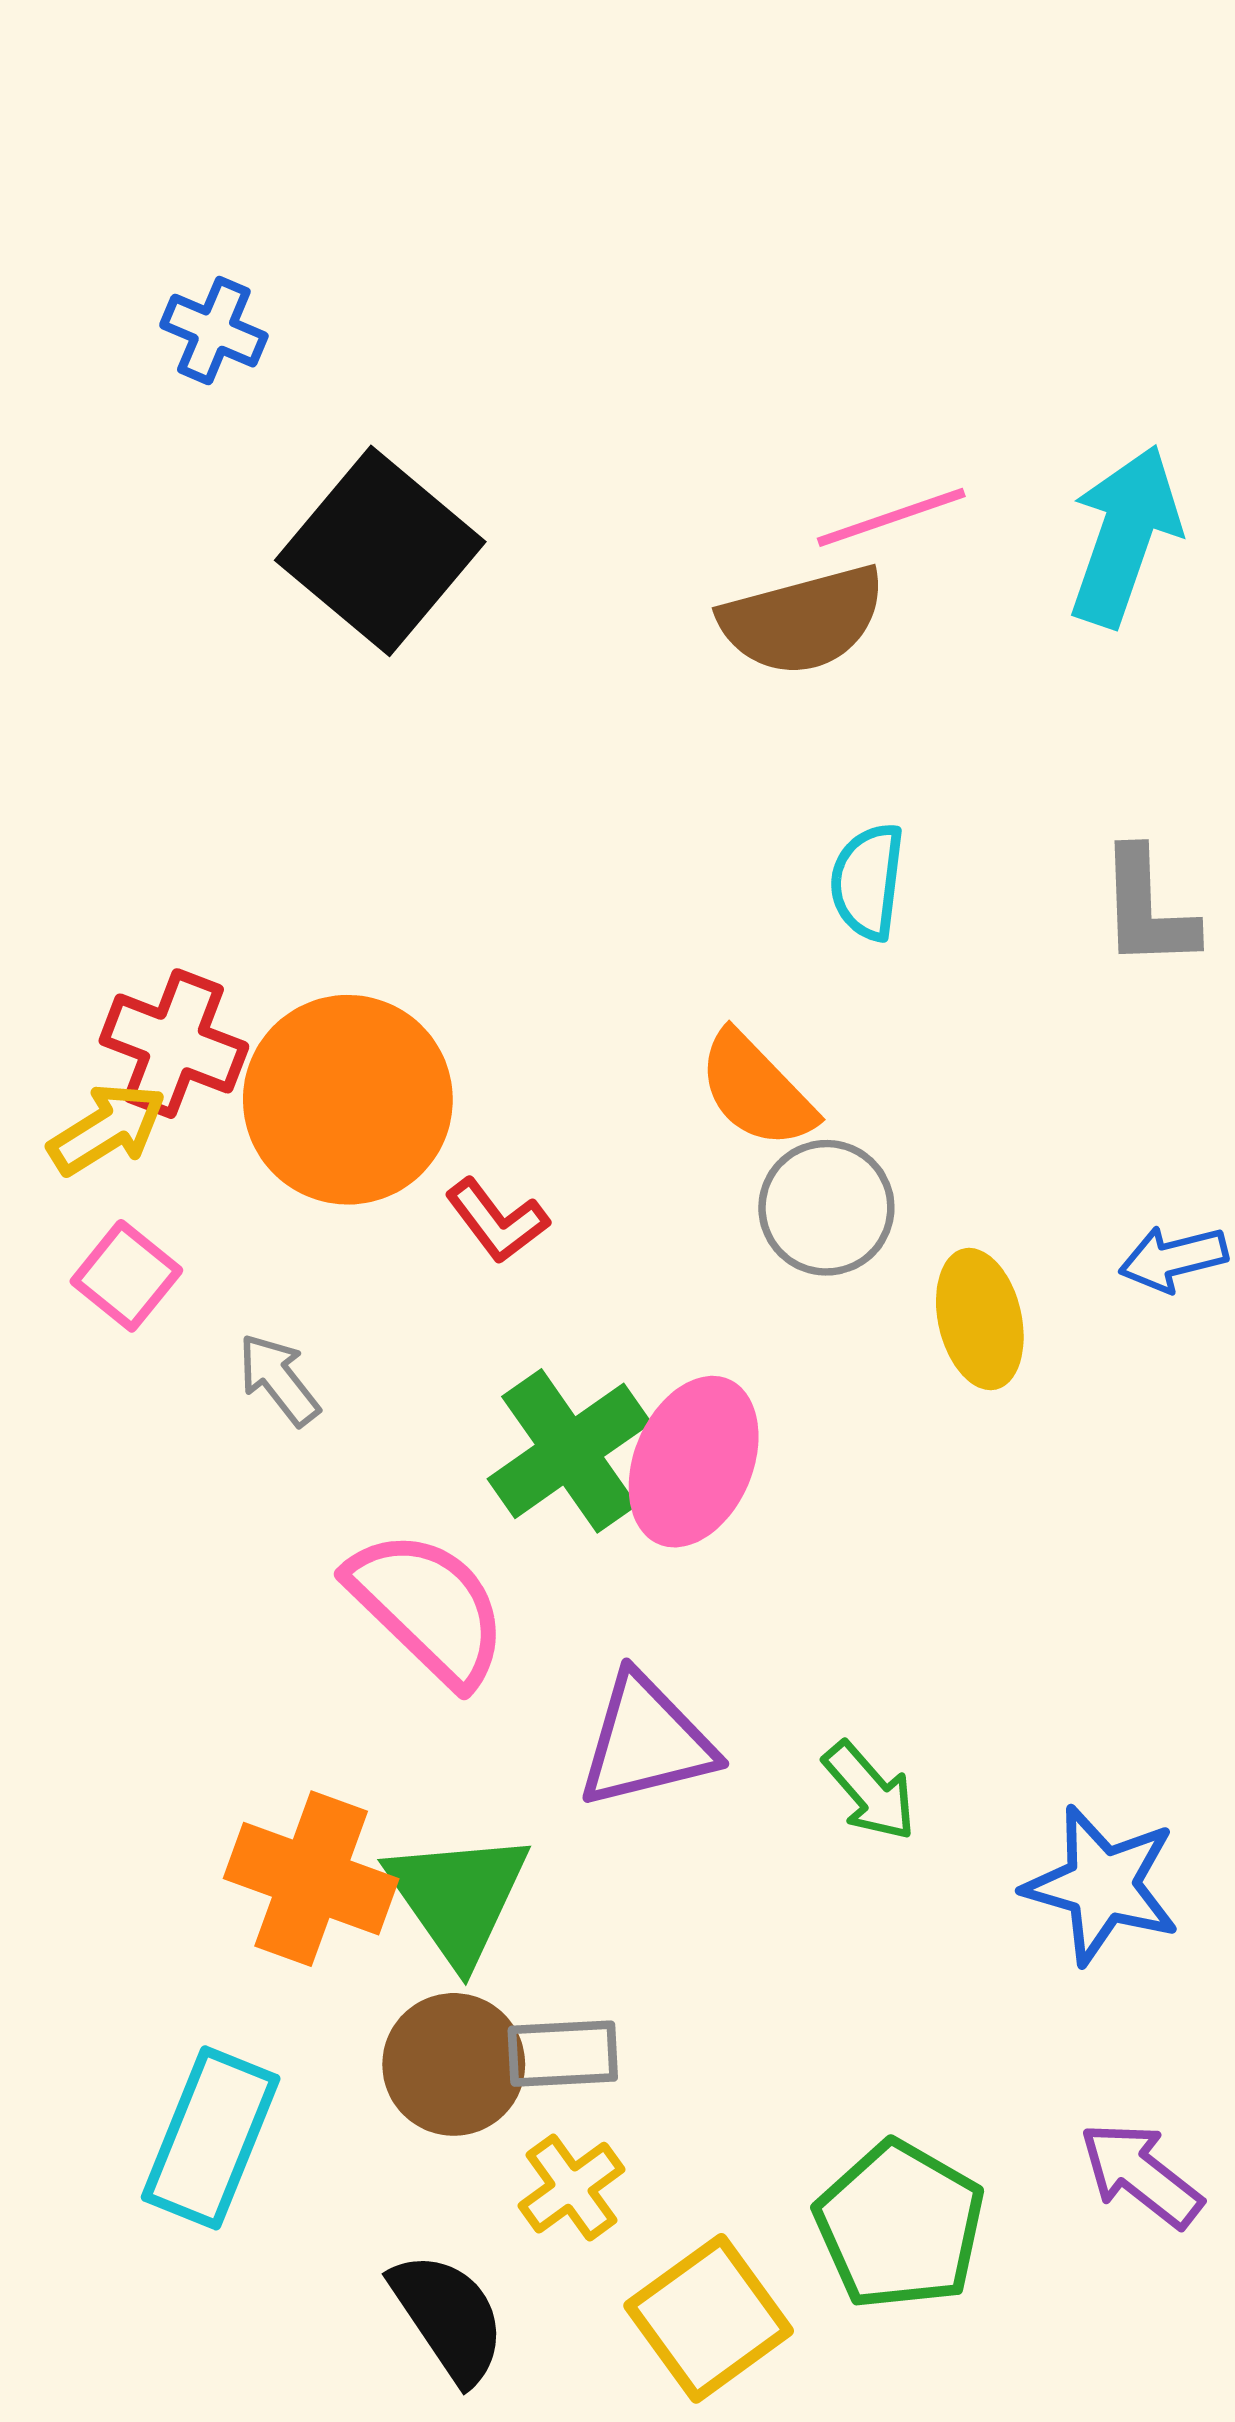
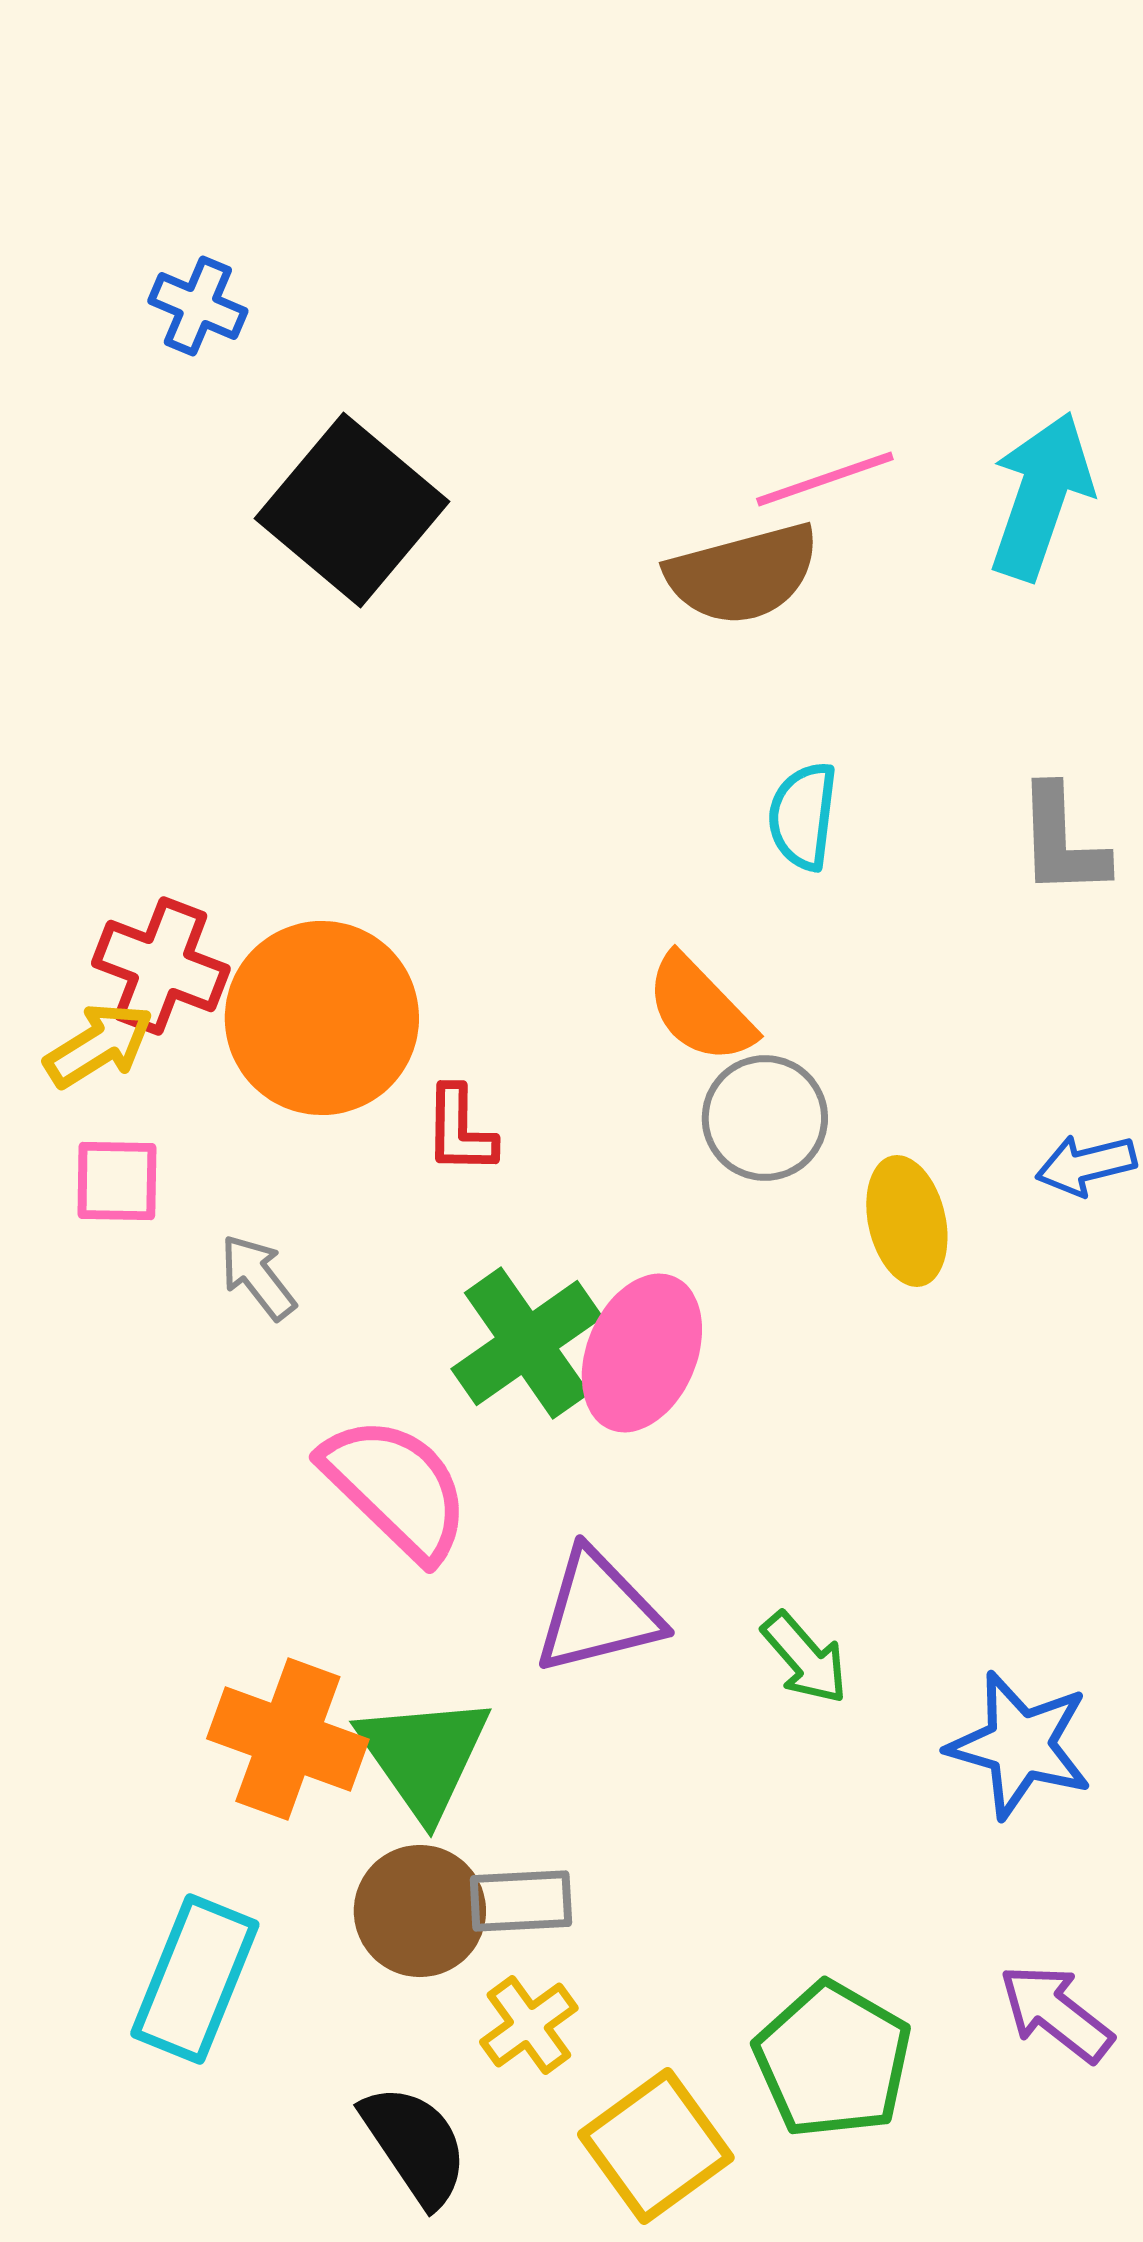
red L-shape: (497, 1221) -> (460, 1130), turned 38
pink square: (126, 1276) -> (117, 1181), turned -38

